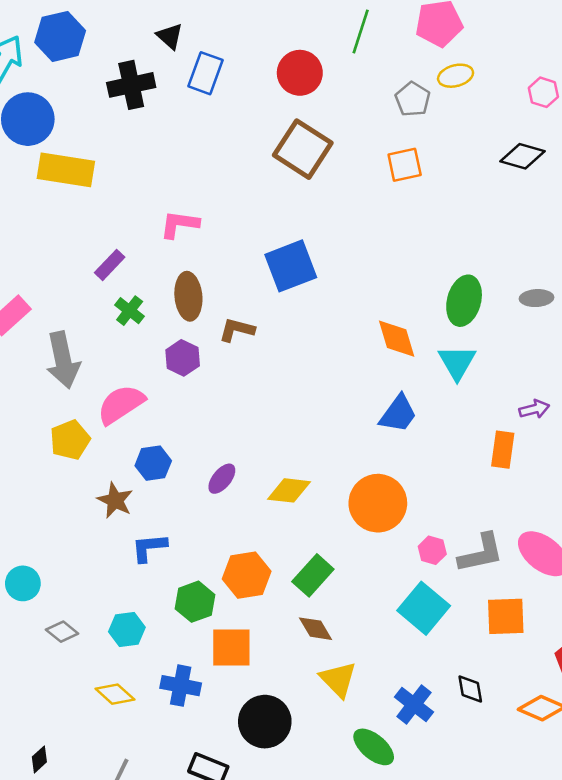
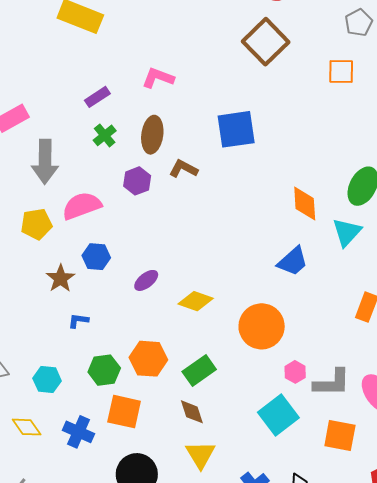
blue L-shape: (149, 548) -> (78, 321), size x0.7

